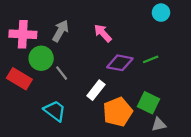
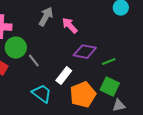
gray arrow: (61, 31) -> (46, 17), moved
green line: (151, 59) -> (109, 62), moved
cyan trapezoid: (55, 111) -> (42, 94), moved

